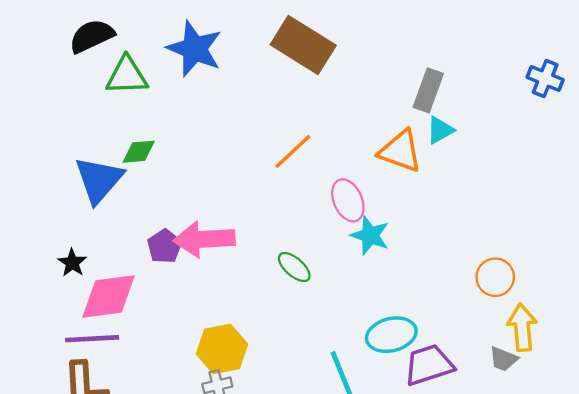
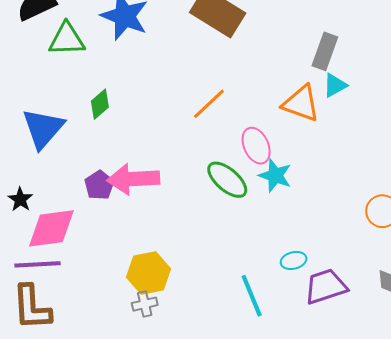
green diamond: (139, 152) -> (100, 104), moved, turned -36
green ellipse: (294, 267) -> (227, 180), moved, size x1.4
cyan ellipse: (391, 335) -> (294, 260), size x0.6

